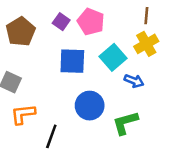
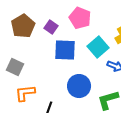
purple square: (61, 22) -> (51, 27), moved

